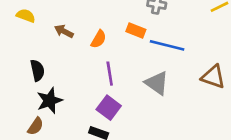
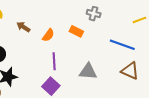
blue line: (167, 45) -> (122, 45), moved
gray triangle: (157, 83) -> (88, 71), turned -36

